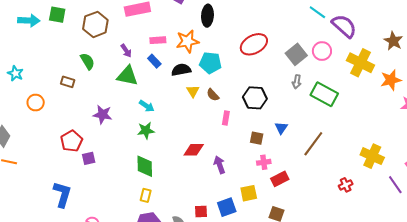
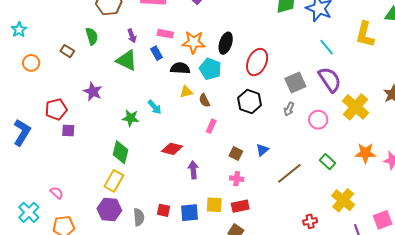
black ellipse: (207, 16) -> (226, 43), moved
purple semicircle: (344, 26) -> (330, 80), moved
red ellipse: (254, 44) -> (257, 62), turned -52
pink circle: (322, 51) -> (318, 120), moved
orange star: (391, 80) -> (365, 153), moved
yellow triangle: (193, 91) -> (186, 92), turned 32
green rectangle: (324, 94) -> (327, 162), moved, size x0.6
black hexagon: (255, 98) -> (250, 102), moved
cyan arrow: (147, 106) -> (155, 107), moved
red rectangle: (280, 179) -> (240, 206), moved
blue L-shape: (62, 194) -> (22, 132), moved
yellow rectangle: (146, 195) -> (114, 181), size x1.5

